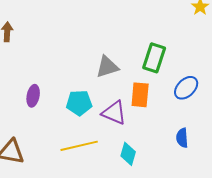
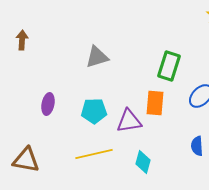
gray triangle: (107, 67) -> (97, 57), moved
purple triangle: (114, 113) -> (129, 121), turned -32

